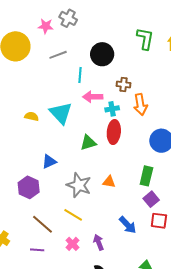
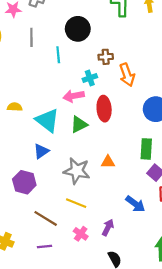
gray line: (58, 55) -> (31, 37), turned -60
pink arrow: (93, 97) -> (74, 96), moved
cyan cross: (112, 109) -> (90, 78), moved
cyan triangle: (61, 113) -> (47, 120), moved
purple arrow: (99, 242) -> (108, 227), turned 56

